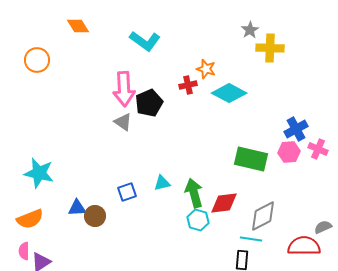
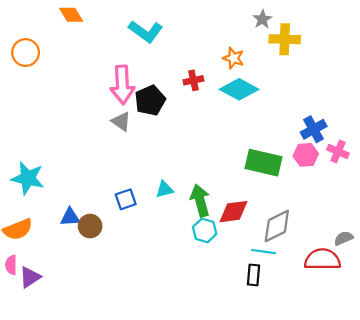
orange star: (206, 69) -> (233, 58), moved

